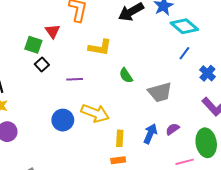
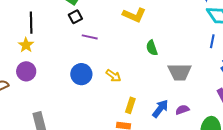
blue line: (184, 53) -> (212, 41), turned -40
purple line: (75, 79) -> (90, 37), moved
yellow arrow: (95, 113) -> (113, 76), size x0.6

